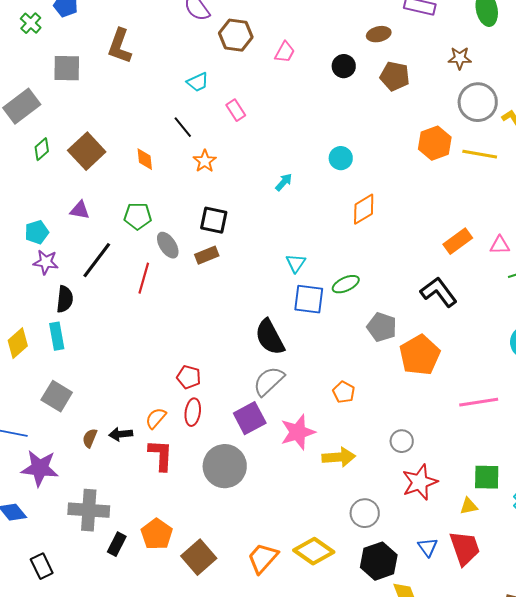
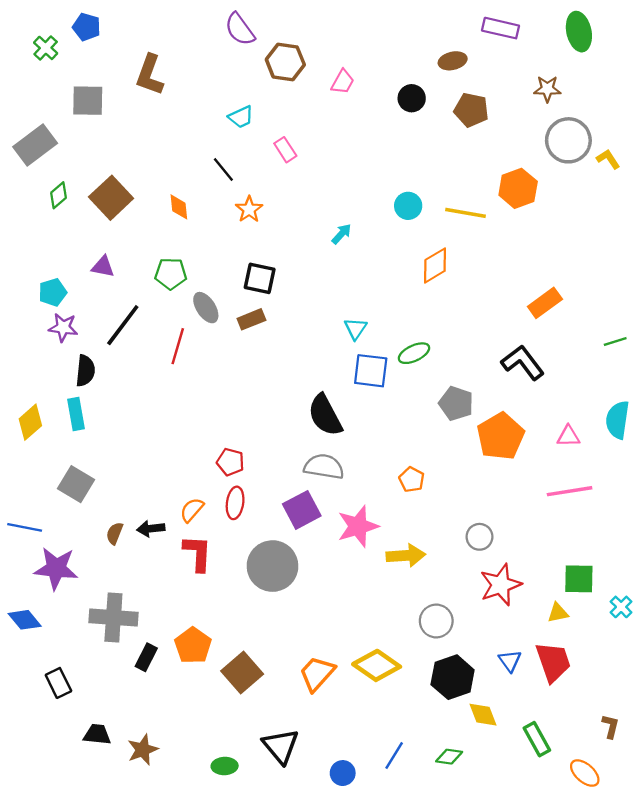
yellow line: (480, 154) -> (465, 213), moved
pink triangle: (500, 245) -> (568, 436), moved
gray semicircle: (269, 381) -> (324, 467), turned 52

